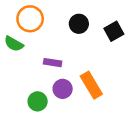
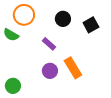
purple rectangle: (53, 63) -> (49, 44), moved, turned 32
green circle: (38, 101) -> (13, 86), moved

